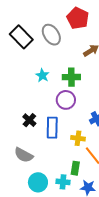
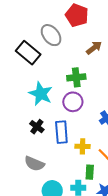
black rectangle: (21, 37) -> (28, 53), moved
cyan star: (42, 75) -> (41, 94), moved, size x1.6
yellow cross: (78, 138) -> (83, 146), moved

